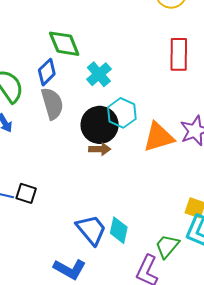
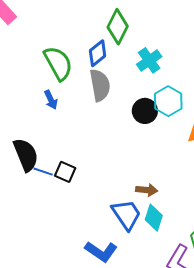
green diamond: (64, 44) -> (118, 27), turned 44
black circle: (100, 125) -> (145, 111), size x0.7
brown arrow: (100, 149) -> (147, 190), moved

